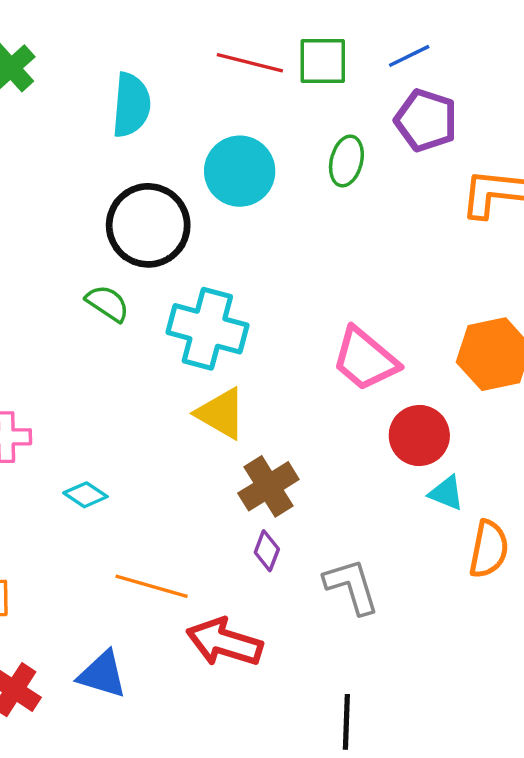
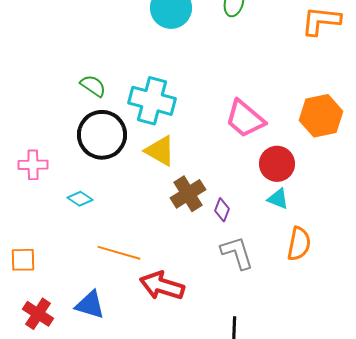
black circle: (148, 225) -> (102, 135), moved
cyan triangle: (446, 493) -> (278, 199), moved
orange semicircle: (489, 549) -> (299, 244), moved
purple diamond: (267, 551) -> (222, 210), moved

